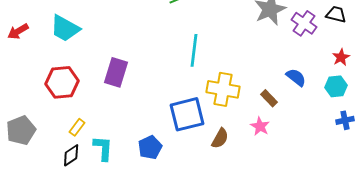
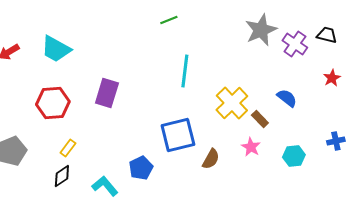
cyan hexagon: (336, 86) -> (294, 156), moved
yellow cross: (223, 89) -> (232, 103), moved, turned 36
cyan L-shape: (103, 148) -> (105, 186), moved, turned -44

